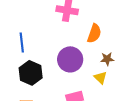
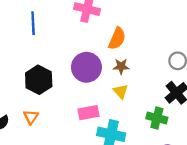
blue line: (22, 42) -> (33, 23), moved
brown star: (107, 59) -> (121, 66), moved

